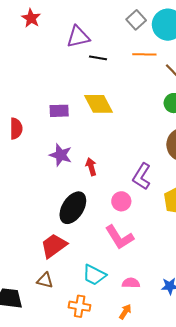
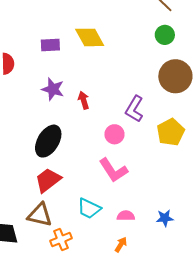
black ellipse: (73, 208) -> (48, 141), moved
brown triangle: (45, 280) -> (40, 215), size x1.5
orange cross: (80, 306) -> (61, 240), moved, turned -30

